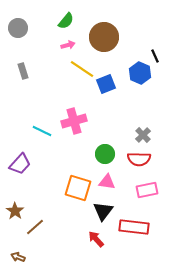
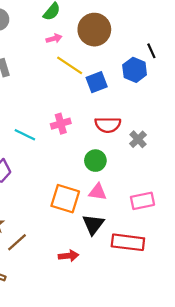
pink cross: (74, 121) -> (61, 124), size x0.7
red semicircle: (139, 159) -> (108, 125), moved
red arrow: (96, 239) -> (69, 256), moved, turned 126

